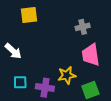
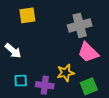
gray cross: (83, 27) -> (80, 25), size x1.6
pink trapezoid: (91, 55) -> (88, 52), turned -35

